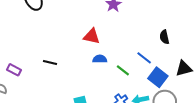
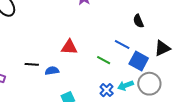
red triangle: (92, 36) -> (69, 47), moved
blue semicircle: (100, 59) -> (52, 71), moved

